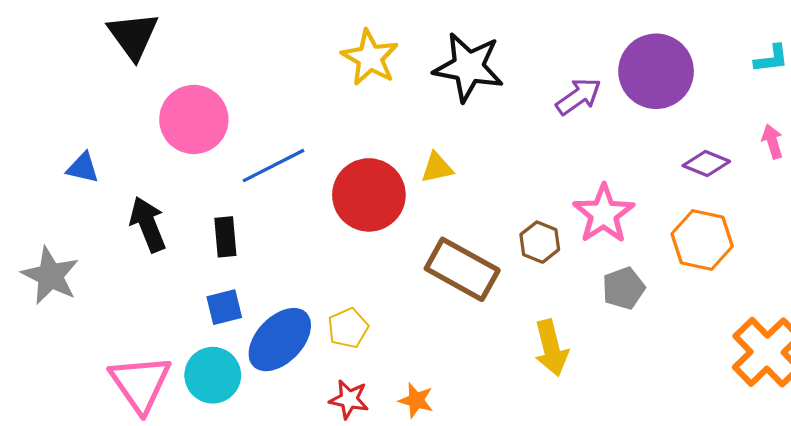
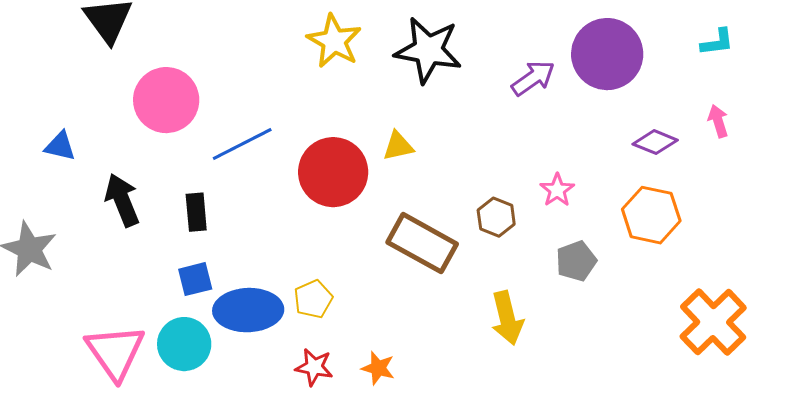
pink star: (604, 214) -> (557, 190), size x0.6
blue ellipse: (280, 340) -> (248, 310), turned 44

